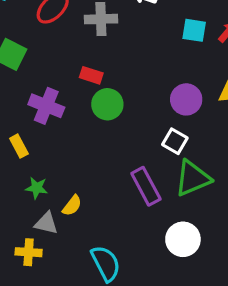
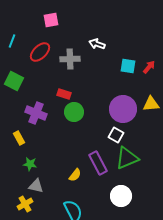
purple circle: (186, 99) -> (123, 109), size x1.4
yellow semicircle: (72, 206) -> (75, 175), moved
yellow cross: (29, 252) -> (25, 204), turned -35

